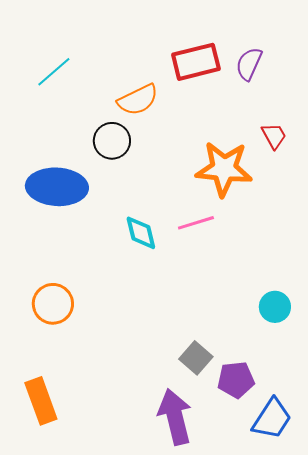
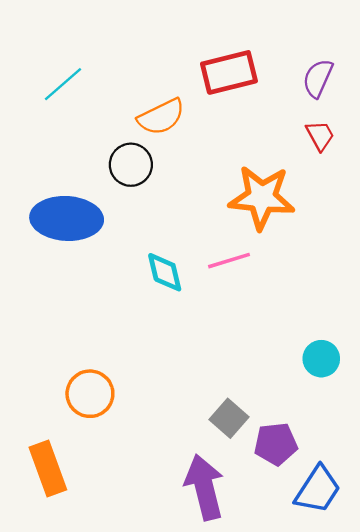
purple semicircle: (249, 64) -> (318, 78), moved
red trapezoid: (274, 136) -> (320, 136), moved
orange circle: (53, 304) -> (90, 394), moved

